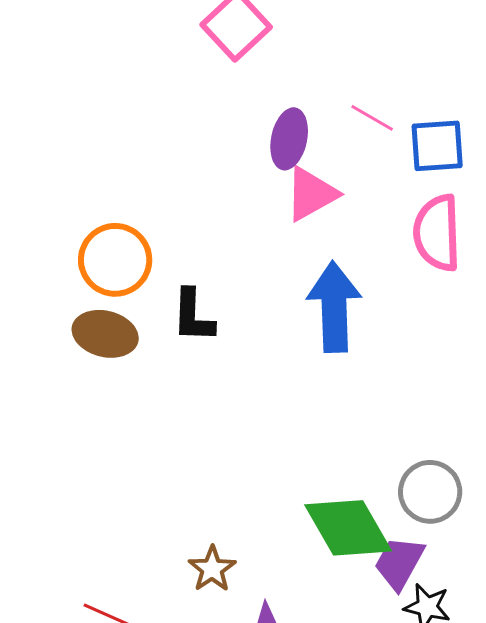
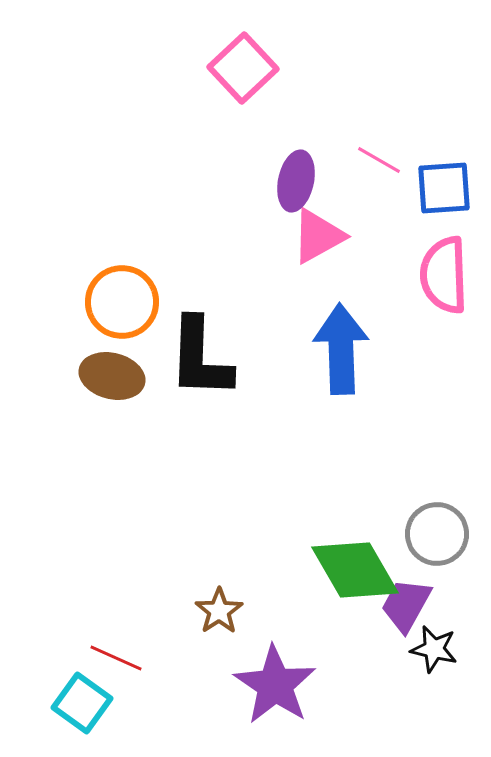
black L-shape: (193, 316) -> (200, 358), size x1.5

